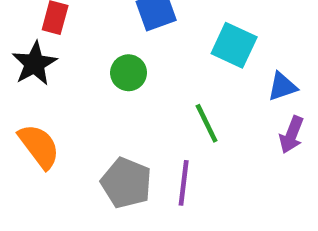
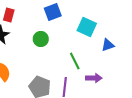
purple arrow: (291, 135) -> (94, 78), moved, turned -112

